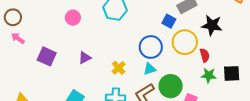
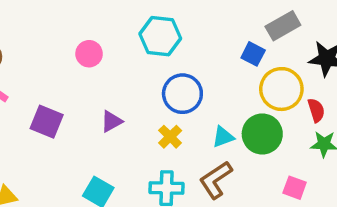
blue circle: (151, 47) -> (182, 94), moved
green circle: (171, 86) -> (262, 134), moved

